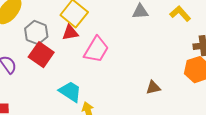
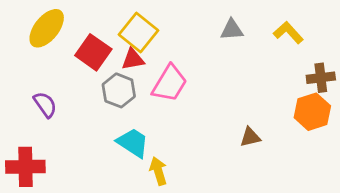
gray hexagon: (36, 33) -> (119, 90), moved
red square: (41, 55) -> (93, 52), moved

